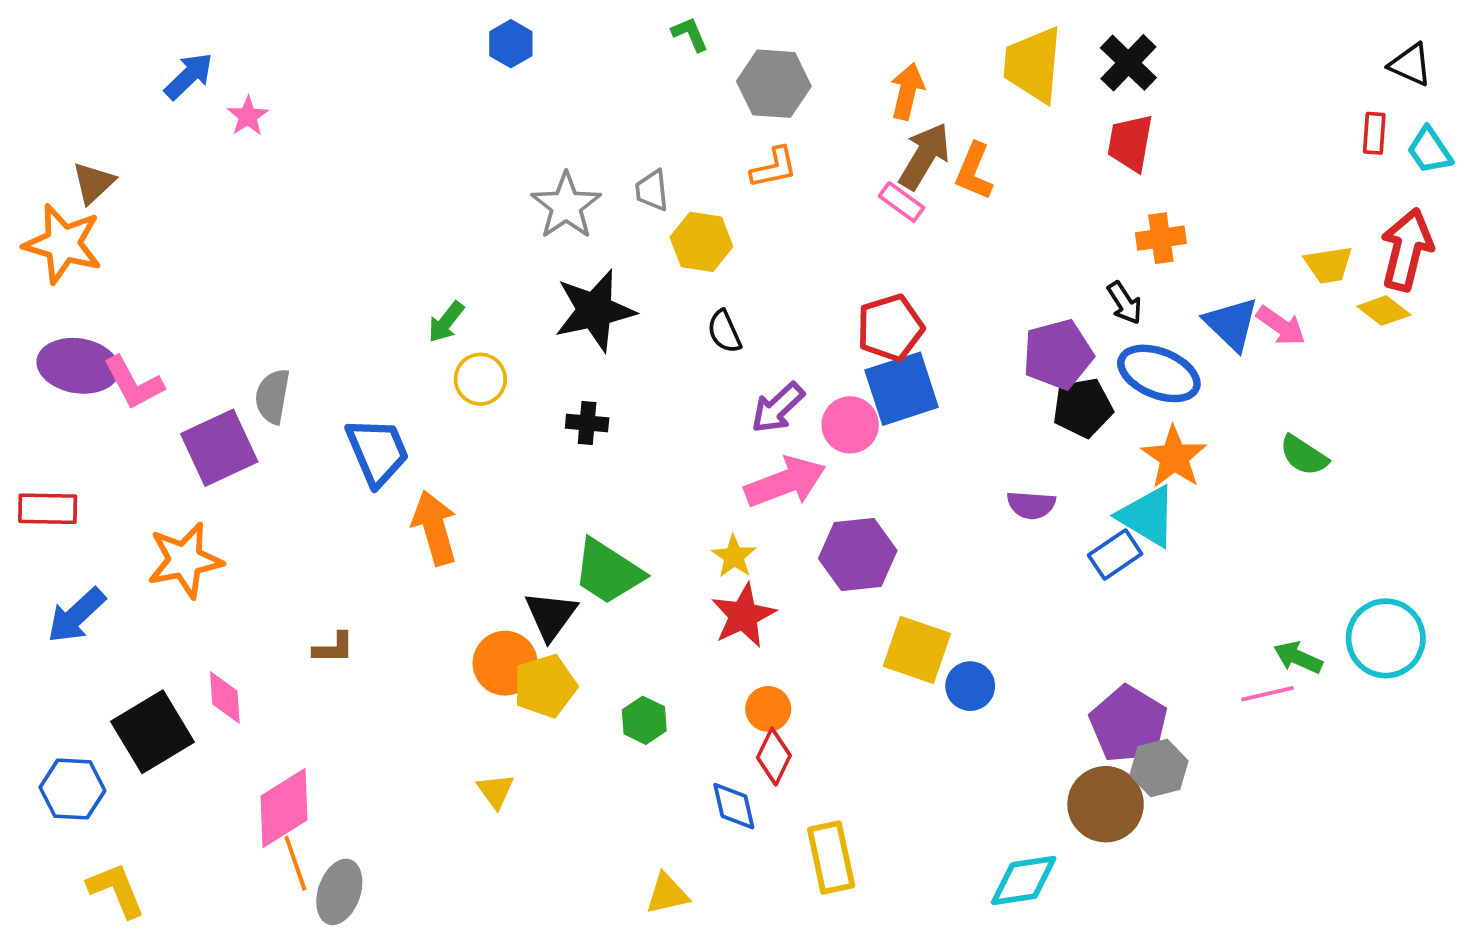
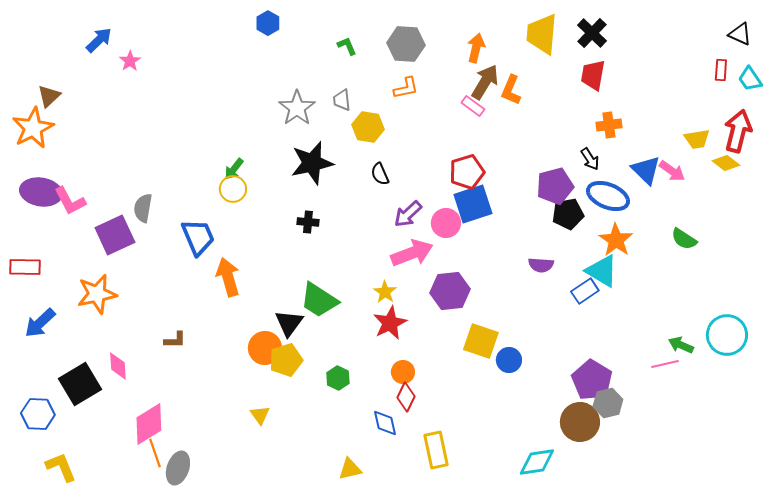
green L-shape: (690, 34) -> (347, 46), moved
orange star: (63, 244) -> (33, 128), turned 30
yellow circle: (480, 379) -> (233, 189), moved

